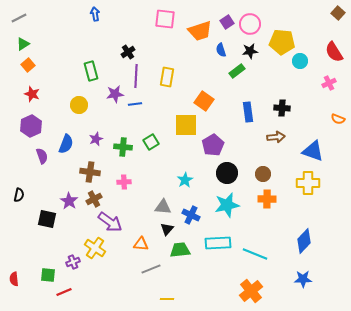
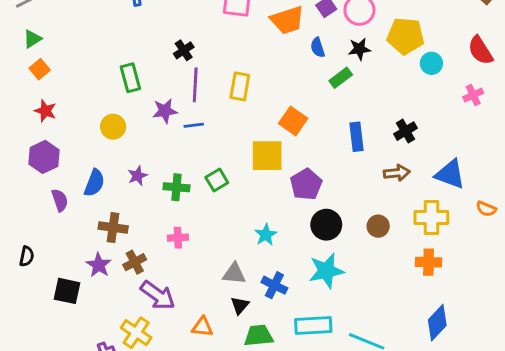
black cross: (282, 108) -> (405, 131), turned -35
orange semicircle: (338, 119) -> (486, 209), moved
blue triangle: (313, 151) -> (450, 174), moved
brown cross: (90, 172) -> (113, 228), moved
yellow cross: (308, 183) -> (431, 217), moved
orange cross: (267, 199) -> (429, 262), moved

